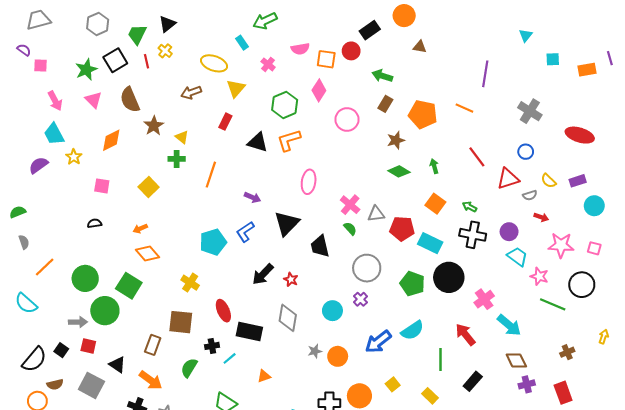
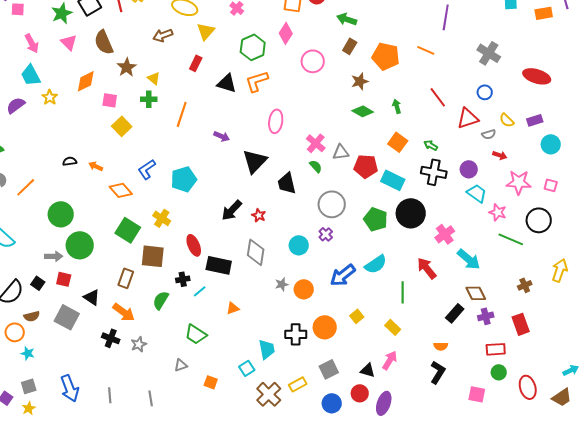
pink square: (102, 186) -> (110, 100), moved
orange arrow: (140, 229) -> (96, 166), moved, turned 48
blue L-shape: (245, 232) -> (147, 169), moved
orange line: (45, 267) -> (26, 187), moved
green square: (129, 286) -> (128, 230), moved
yellow arrow: (604, 337) -> (560, 270), size x1.6
black rectangle: (473, 381) -> (455, 313), moved

